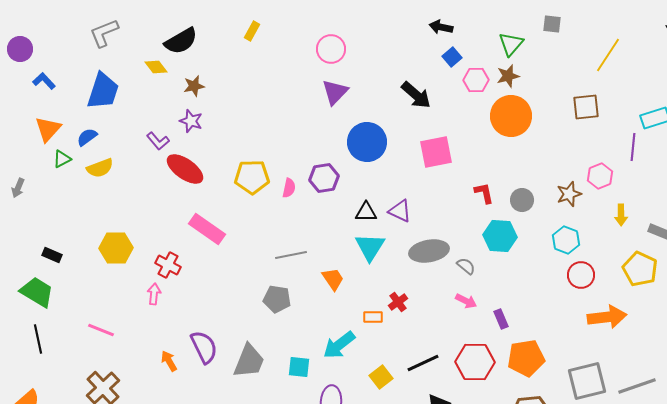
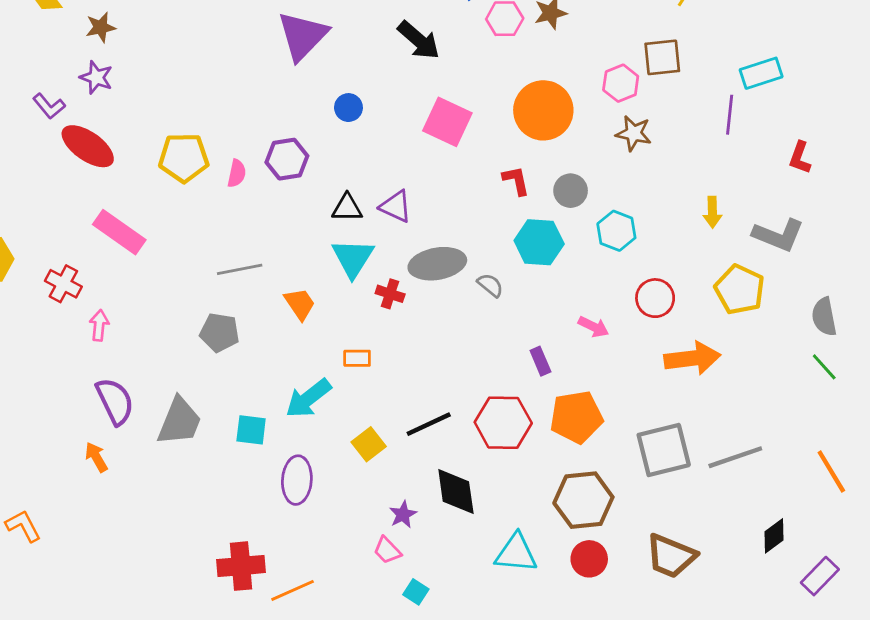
purple triangle: (335, 92) -> (303, 36), size x1.4
orange circle: (511, 116) -> (543, 110), moved
blue circle: (367, 142) -> (348, 108), size x0.5
pink square: (436, 152) -> (447, 122), turned 36
pink hexagon: (600, 176) -> (621, 83), moved
brown star: (569, 194) -> (634, 133), moved, turned 30
cyan hexagon: (566, 240) -> (616, 231), moved
pink arrow: (154, 294) -> (99, 325), moved
pink arrow: (466, 301) -> (593, 327), moved
red cross: (398, 302) -> (390, 294), moved, turned -36
orange arrow: (169, 361) -> (96, 457), moved

